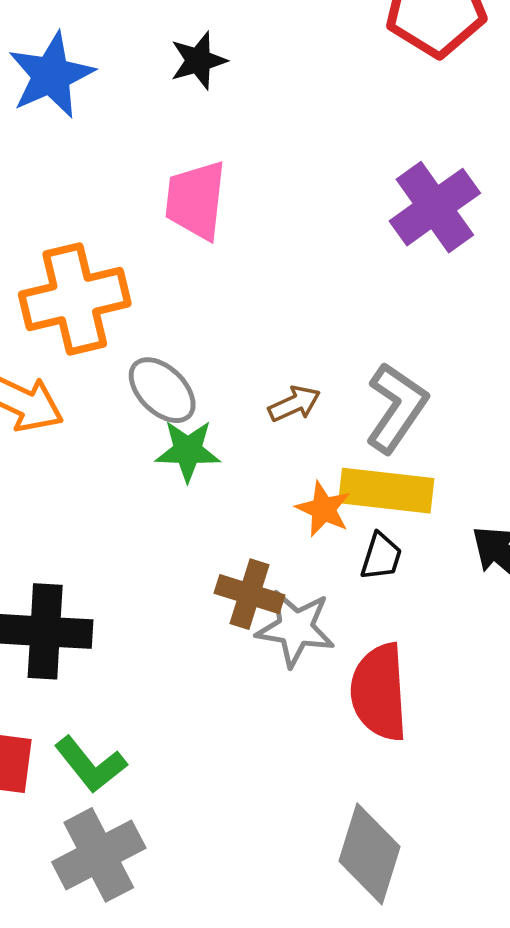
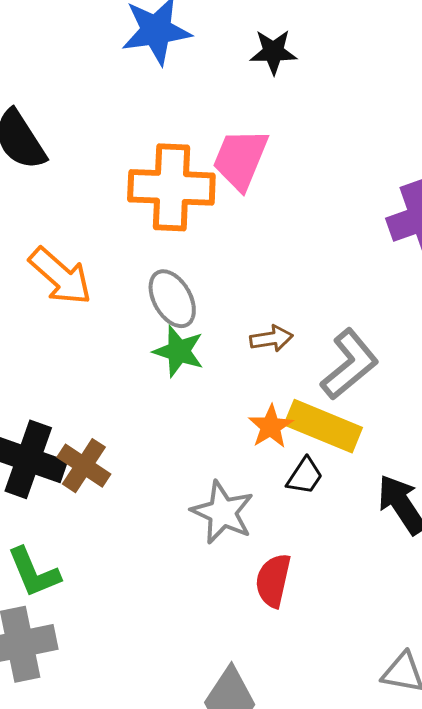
orange cross: (75, 299) -> (171, 187), moved
brown cross: (250, 594) -> (84, 466), moved
red semicircle: (379, 692) -> (273, 580), size x0.7

